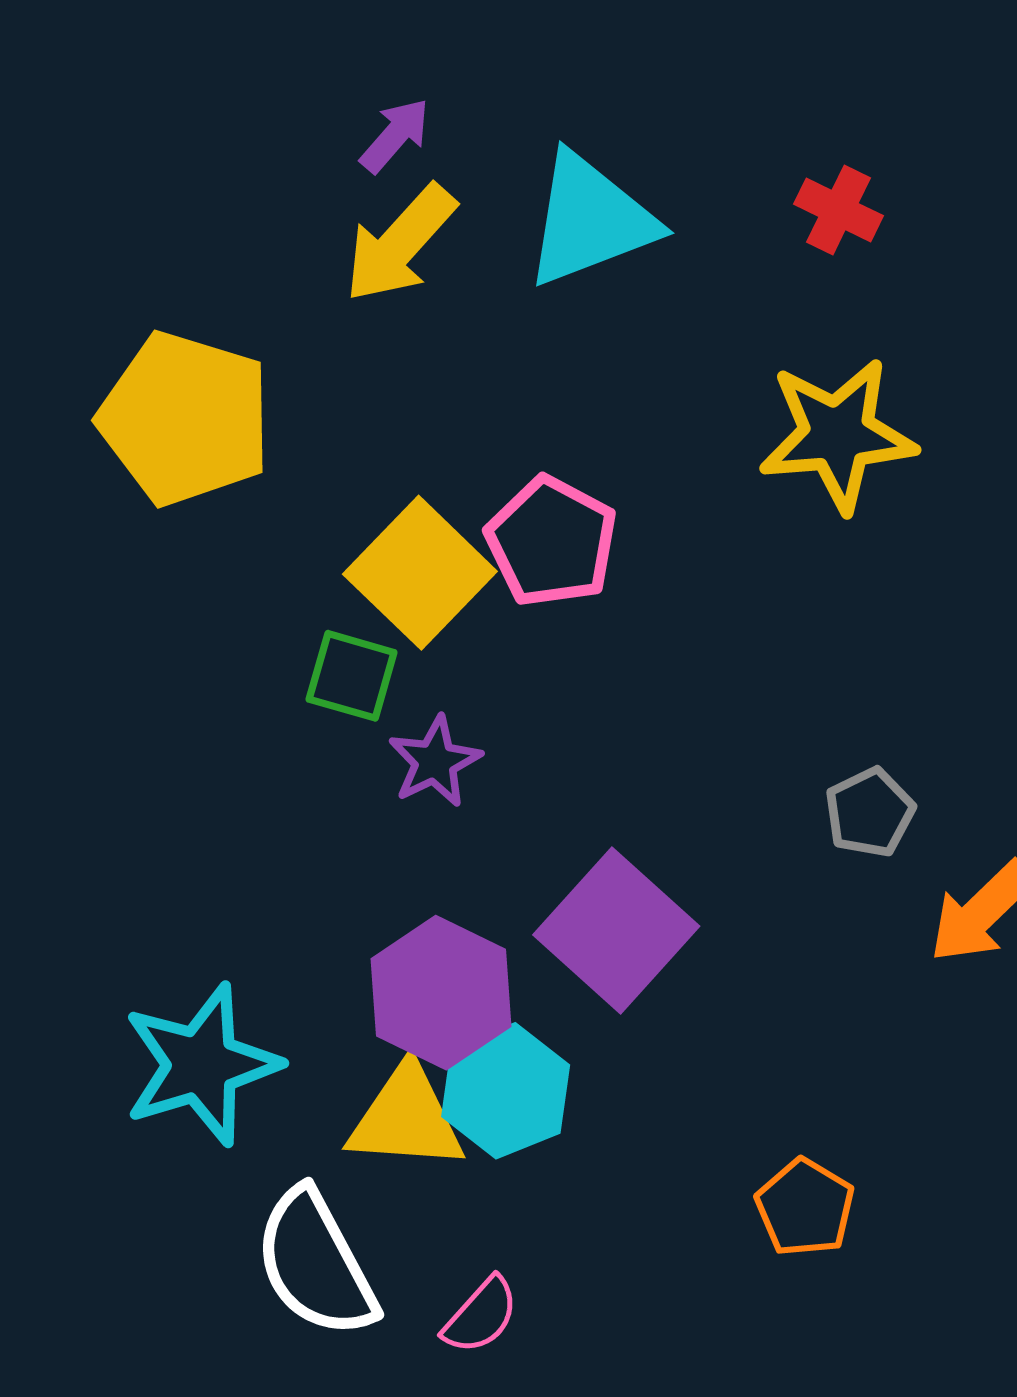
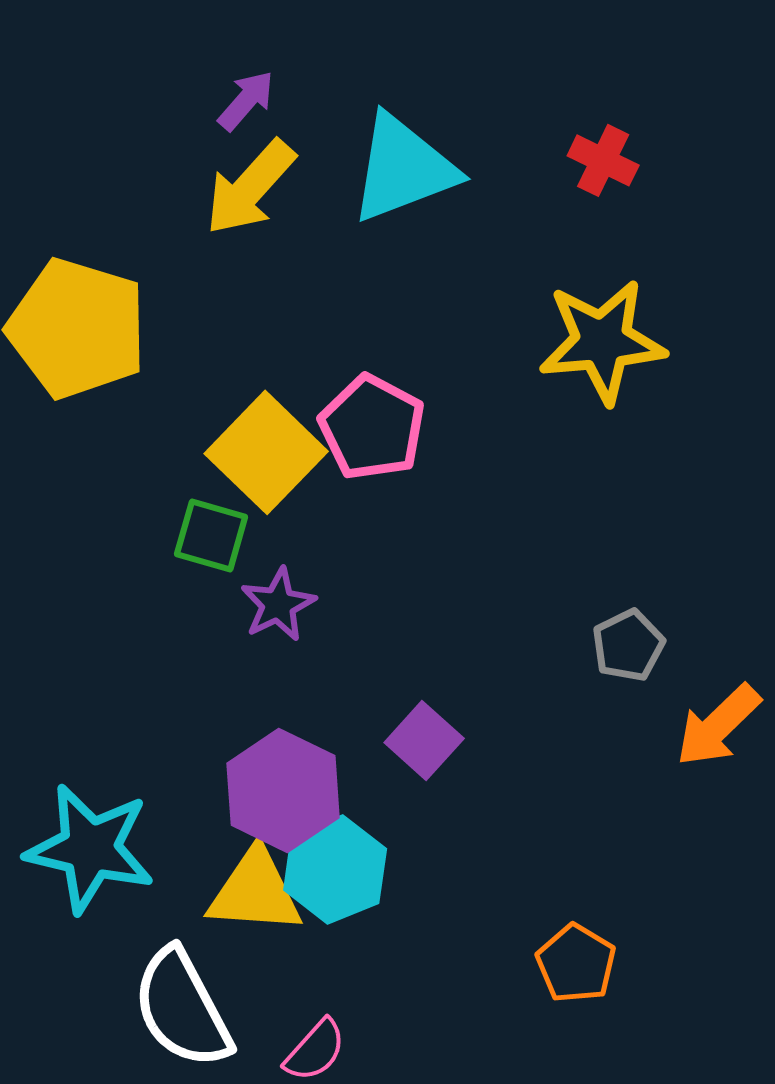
purple square: (616, 930) -> (424, 740), size x0.6
cyan star: (201, 1065) -> (90, 848), turned 30

